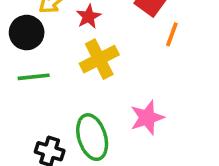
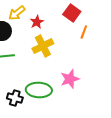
green ellipse: (92, 137) -> (39, 90), turned -70

